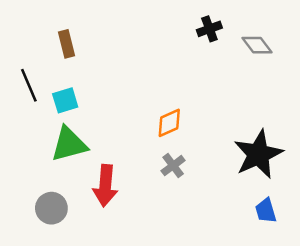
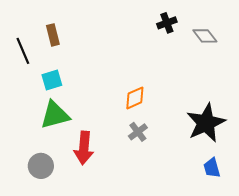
black line: (29, 85) -> (23, 51), moved

